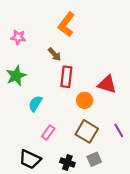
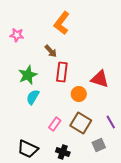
green star: (16, 76) -> (28, 75), moved
pink rectangle: (48, 132) -> (55, 124), moved
gray square: (94, 159) -> (99, 145), moved

